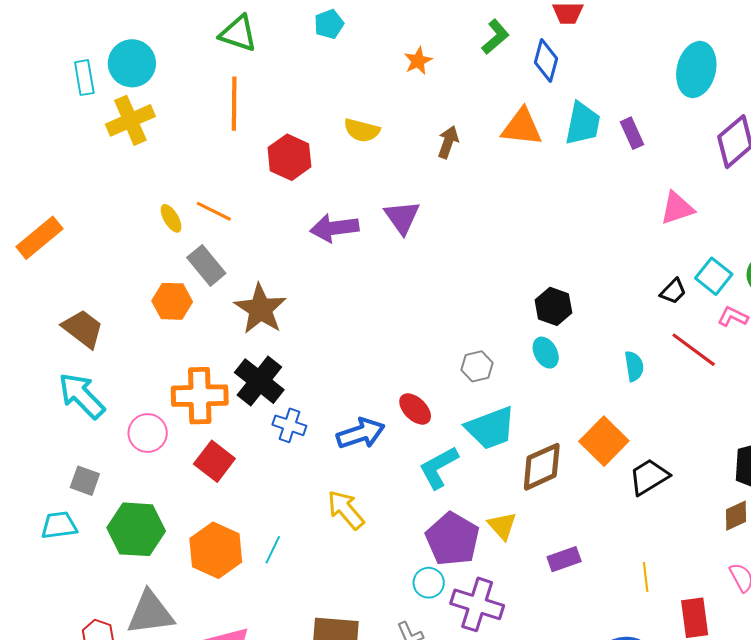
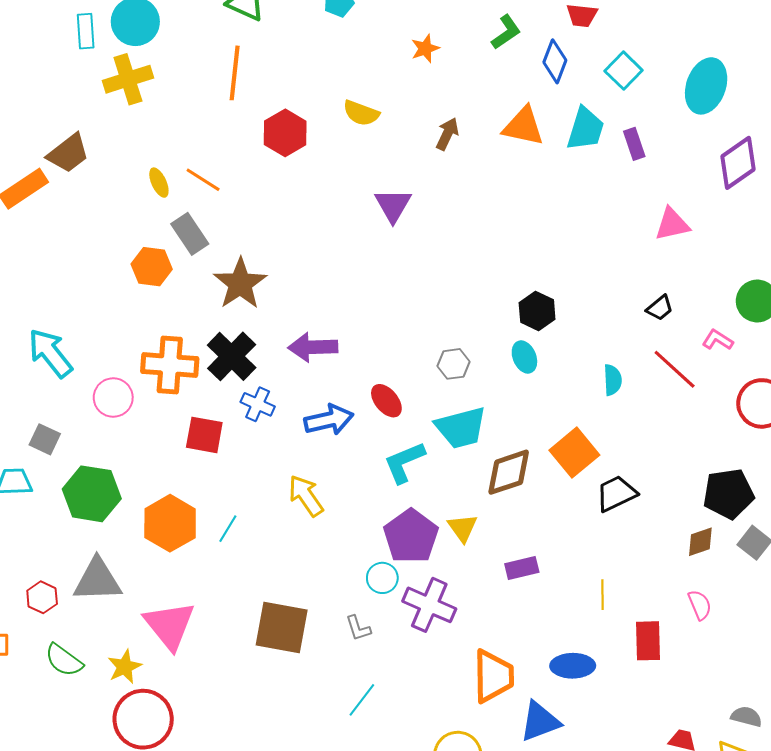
purple arrow: (334, 228) -> (313, 347), moved
cyan square: (714, 276) -> (624, 71), moved
brown trapezoid: (83, 329) -> (68, 153), moved, turned 99
red square: (214, 461) -> (204, 435), moved, turned -33

